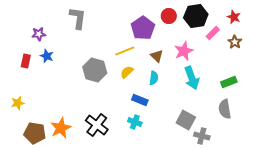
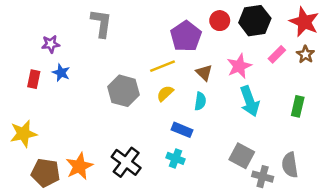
red star: (234, 17) -> (304, 22), size x1.6
pink rectangle: (213, 33) -> (277, 54), moved
green rectangle: (229, 82) -> (298, 106), turned -56
yellow star: (18, 103) -> (23, 134), size x1.5
gray semicircle: (225, 109) -> (290, 165), moved

